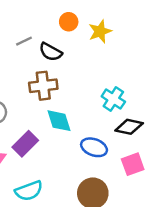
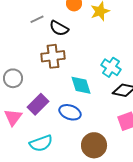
cyan diamond: (59, 121) -> (81, 85), moved
blue ellipse: (94, 147) -> (70, 112), moved

